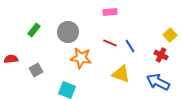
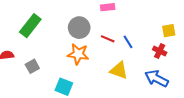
green rectangle: (34, 30) -> (30, 26), size x1.6
gray circle: (68, 32) -> (79, 28), moved
yellow square: (170, 35) -> (169, 31), turned 32

